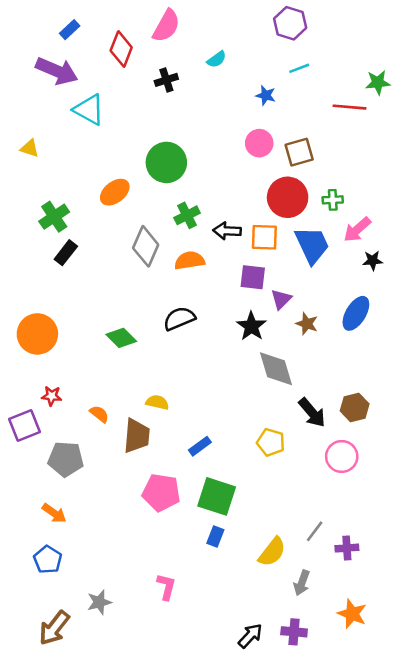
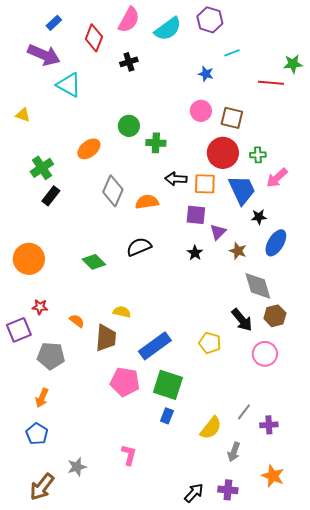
purple hexagon: (290, 23) -> (210, 20), moved
cyan semicircle: (217, 59) -> (168, 29), moved, size x1.8
brown square: (299, 152) -> (232, 118), turned 30
green circle: (166, 162) -> (129, 126), size x0.7
green cross: (187, 215) -> (156, 143), moved, turned 30
black star: (373, 260) -> (259, 217), moved
black star: (251, 326) -> (195, 253), size x0.7
gray diamond: (276, 369) -> (258, 286), moved
blue rectangle: (200, 446) -> (155, 346), size x1.8
orange arrow: (54, 513) -> (42, 398), turned 78

